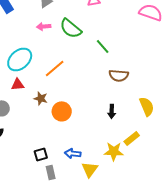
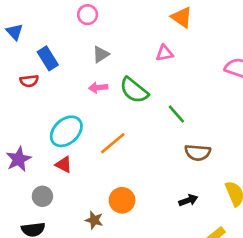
red triangle: (18, 84) -> (64, 164), turned 32
brown star: (41, 98) -> (94, 220), moved
black arrow: (112, 111) -> (188, 200), turned -112

